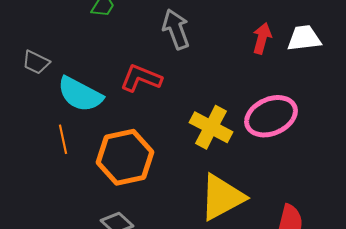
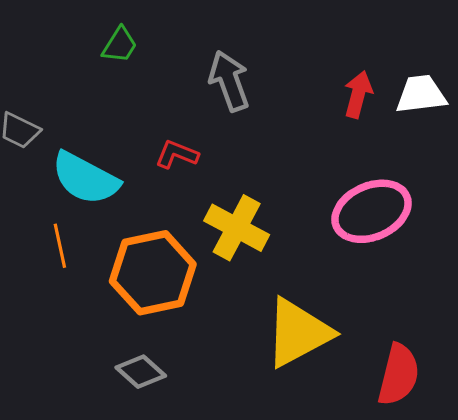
red L-shape: (141, 78) -> (177, 154), size x0.7
yellow cross: (211, 127) -> (237, 228), moved

